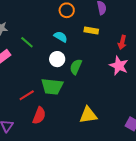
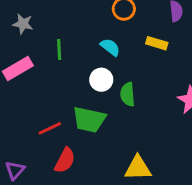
green line: (27, 42) -> (59, 49), turned 40
green semicircle: (76, 67) -> (128, 94), turned -35

